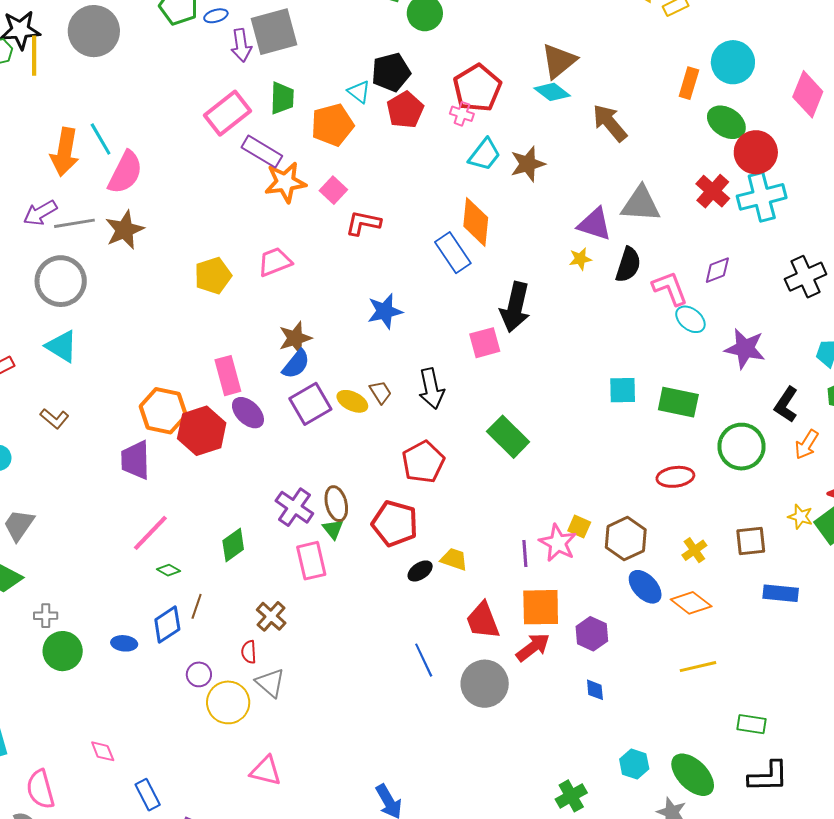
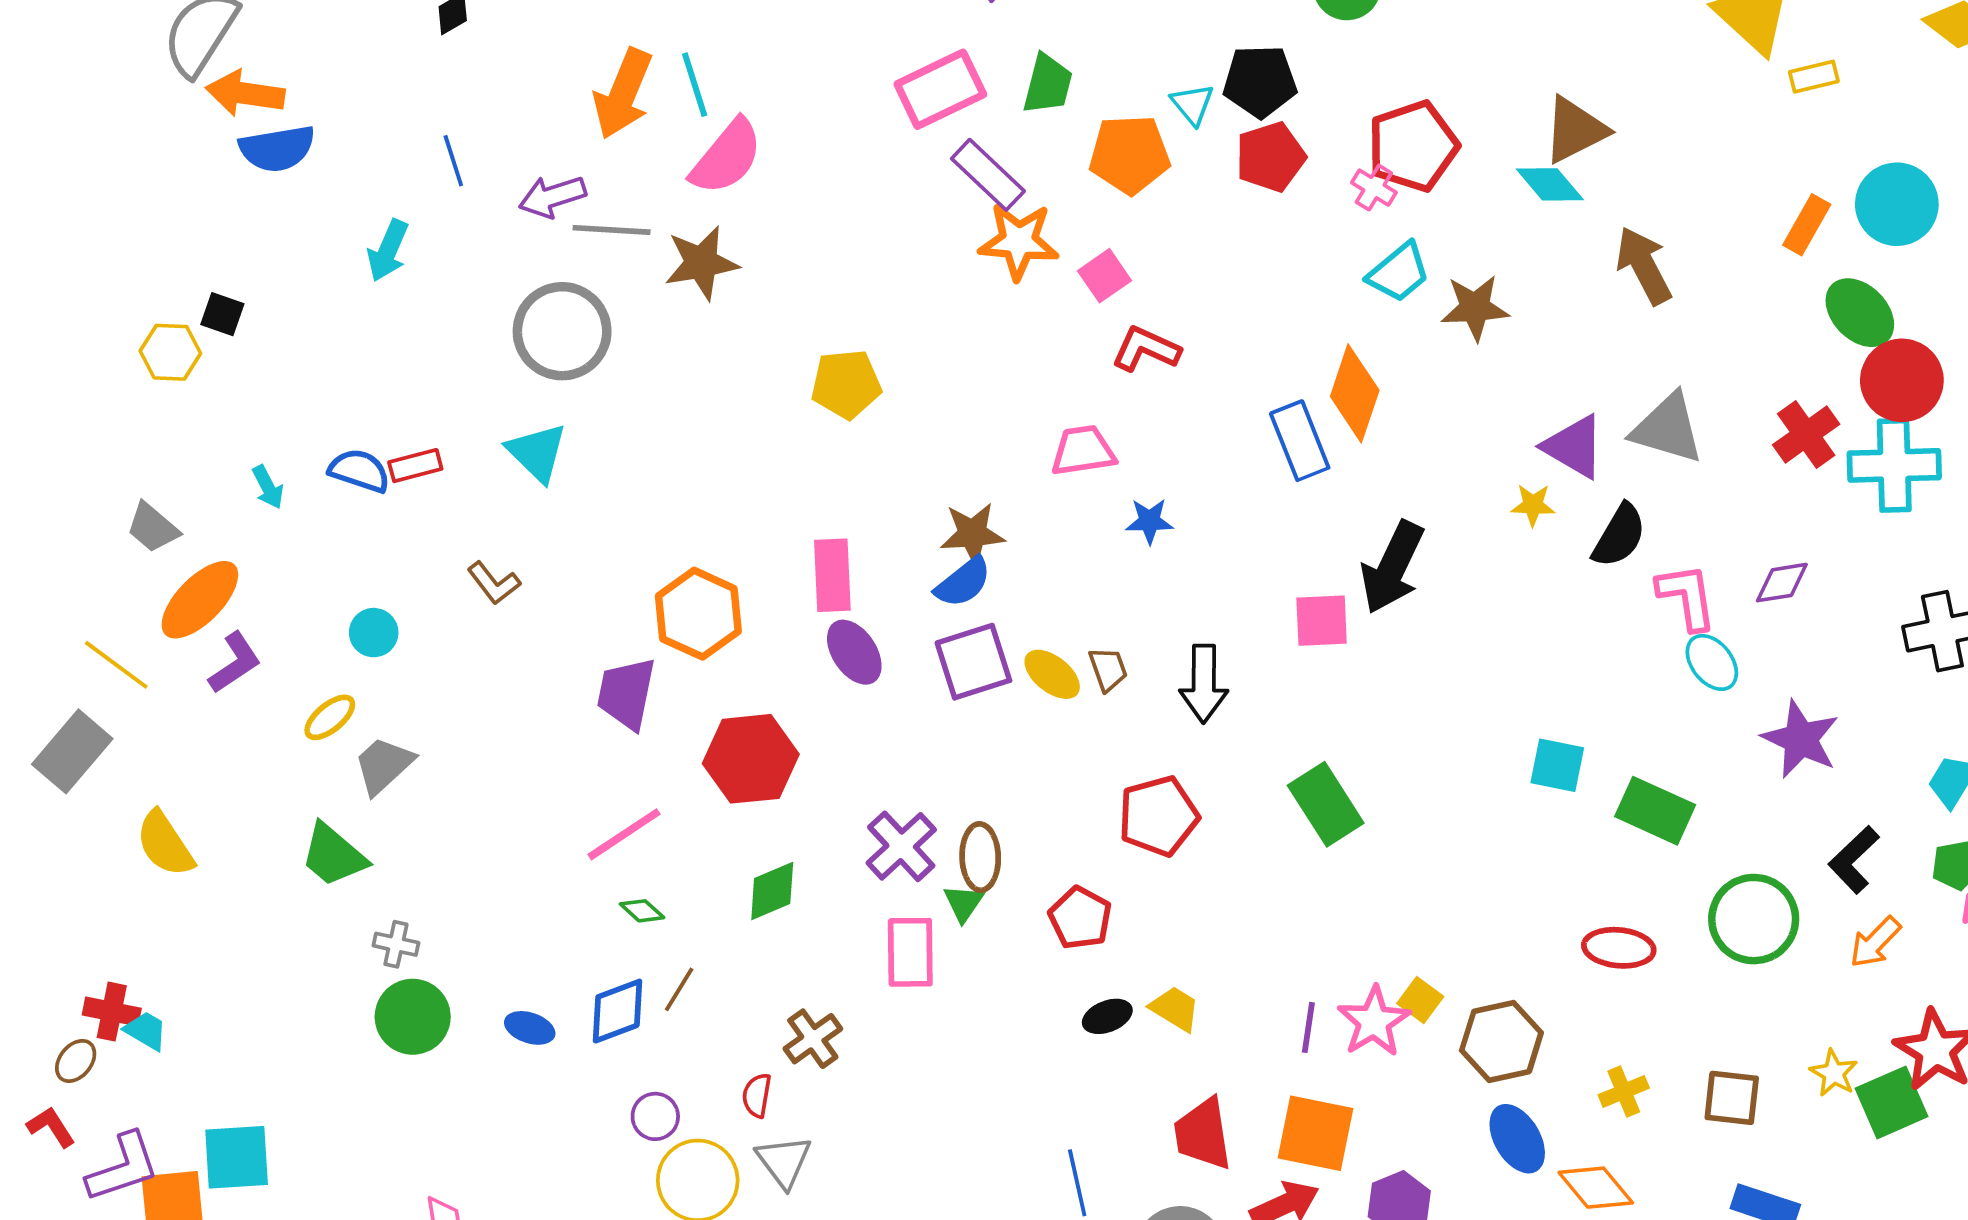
pink trapezoid: (275, 262) -> (1083, 451), moved
blue star: (385, 311) -> (1149, 521), size x0.7
red hexagon: (202, 431) -> (751, 759), moved
red pentagon: (395, 523) -> (1080, 918), size x0.7

